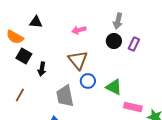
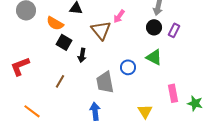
pink arrow: (79, 30) -> (119, 16), turned -40
brown triangle: (78, 60) -> (101, 30), moved
green triangle: (114, 87) -> (154, 57), moved
pink rectangle: (133, 107) -> (173, 93), turned 66

